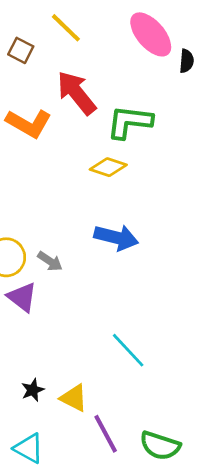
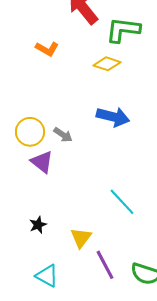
orange L-shape: (29, 123) -> (47, 49), moved, size x0.7
black star: (33, 390) -> (38, 225), moved
yellow triangle: (74, 398) -> (81, 238), turned 40

